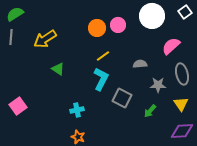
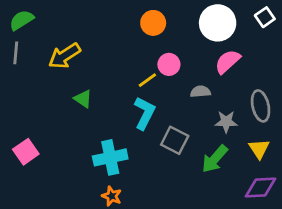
pink circle: (118, 25) -> (169, 64), moved
orange circle: (97, 28) -> (153, 23), moved
pink semicircle: (171, 46) -> (228, 62), moved
cyan cross: (77, 110) -> (110, 157), size x1.6
green arrow: (150, 111) -> (215, 159), size x1.5

